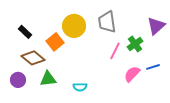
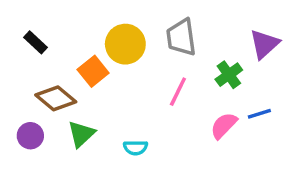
black rectangle: (25, 32) -> (35, 42), moved
pink line: (115, 51) -> (178, 92), moved
green triangle: (48, 79) -> (81, 134), turned -36

